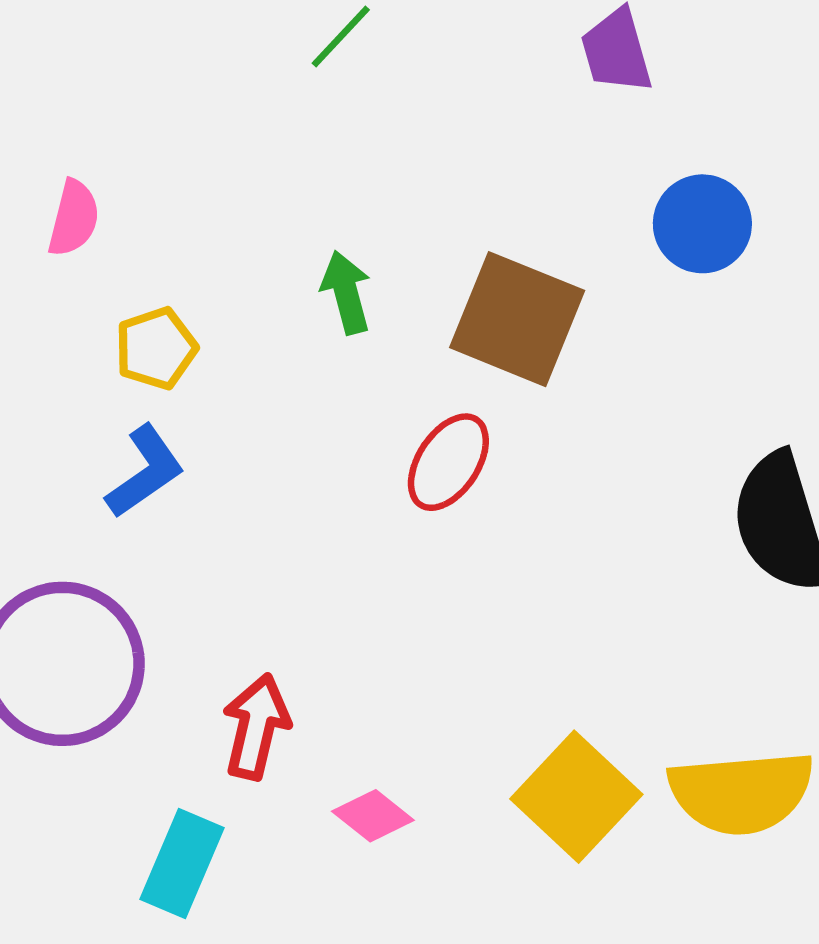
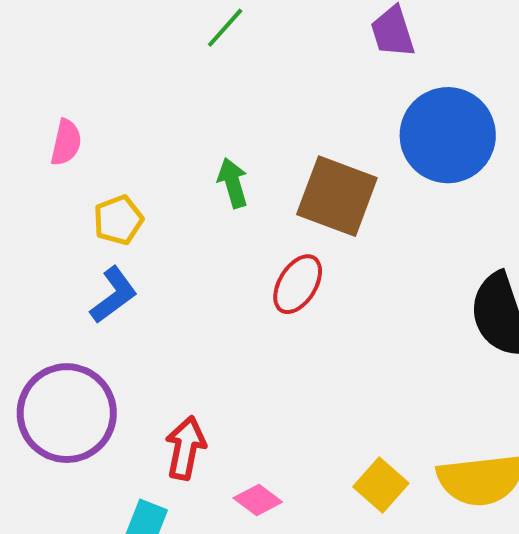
blue circle: (702, 224) -> (448, 135), size x1.6
yellow square: (576, 797) -> (381, 485), size x0.7

